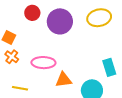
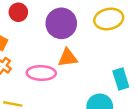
red circle: (32, 13) -> (18, 12), moved
orange triangle: (64, 80) -> (68, 58), moved

